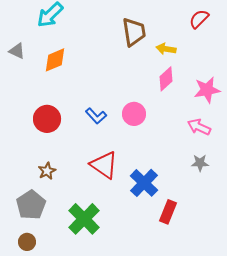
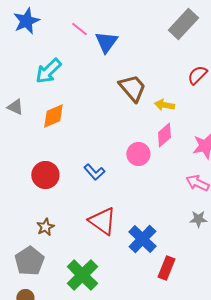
brown trapezoid: (134, 32) -> (132, 88), turned -32
pink circle: (134, 114) -> (138, 154), moved

